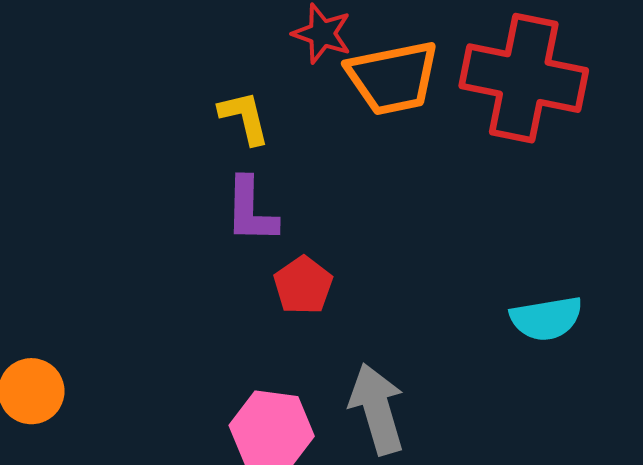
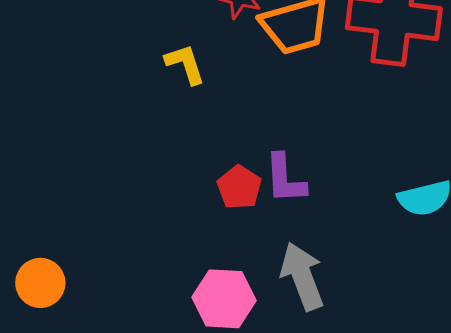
purple L-shape: (251, 210) -> (285, 179), moved

